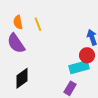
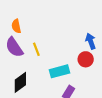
yellow line: (38, 24) -> (36, 49), moved
cyan rectangle: (79, 67) -> (59, 71), moved

